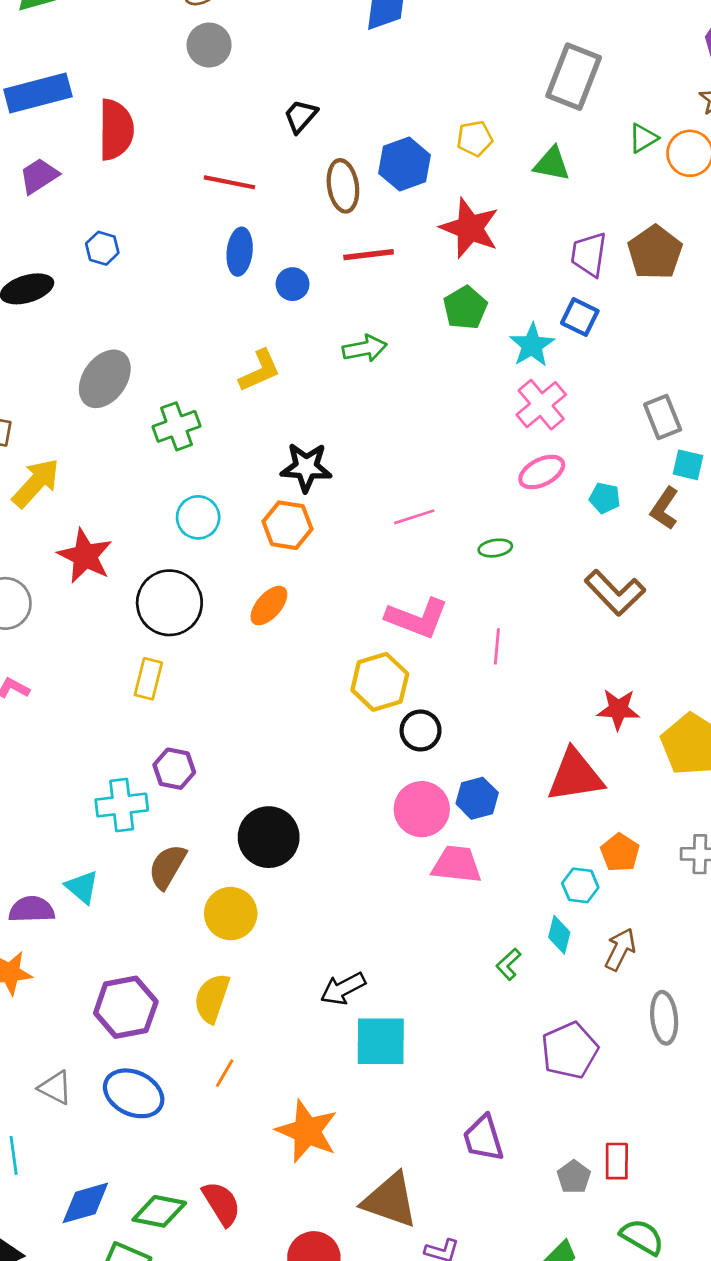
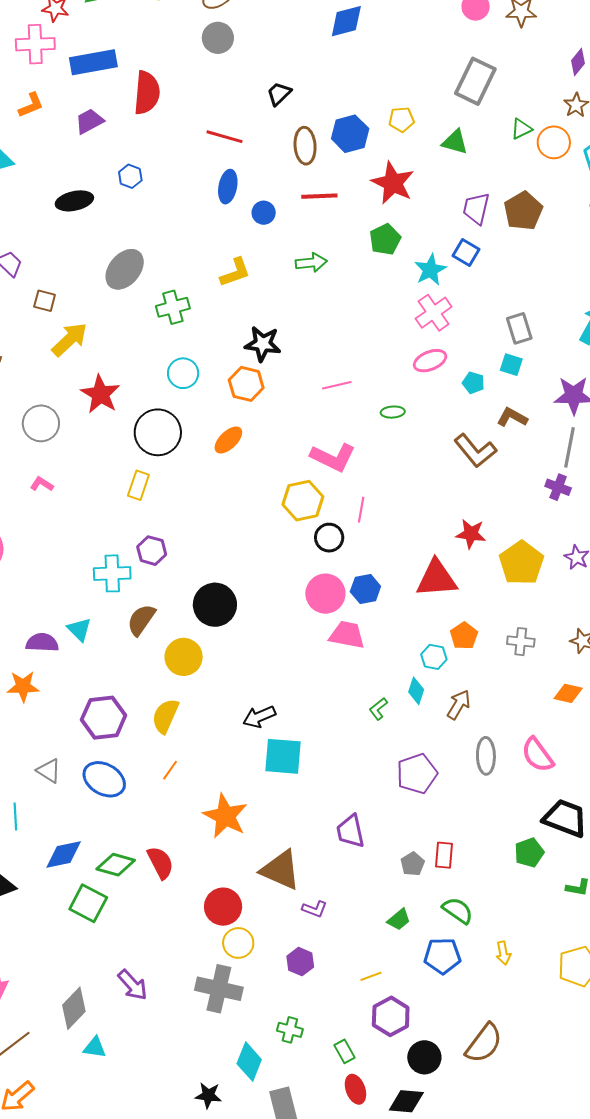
cyan square: (688, 465) -> (511, 365), moved
brown L-shape: (665, 508) -> (512, 417), moved, turned 80
pink line: (497, 646) -> (361, 510), moved

